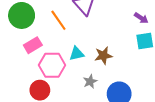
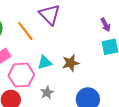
purple arrow: (141, 18) -> (105, 25), turned 32
gray star: (90, 81) -> (47, 93), moved

